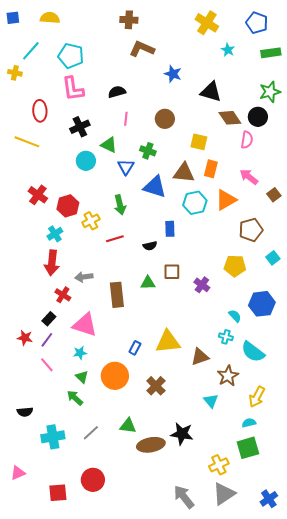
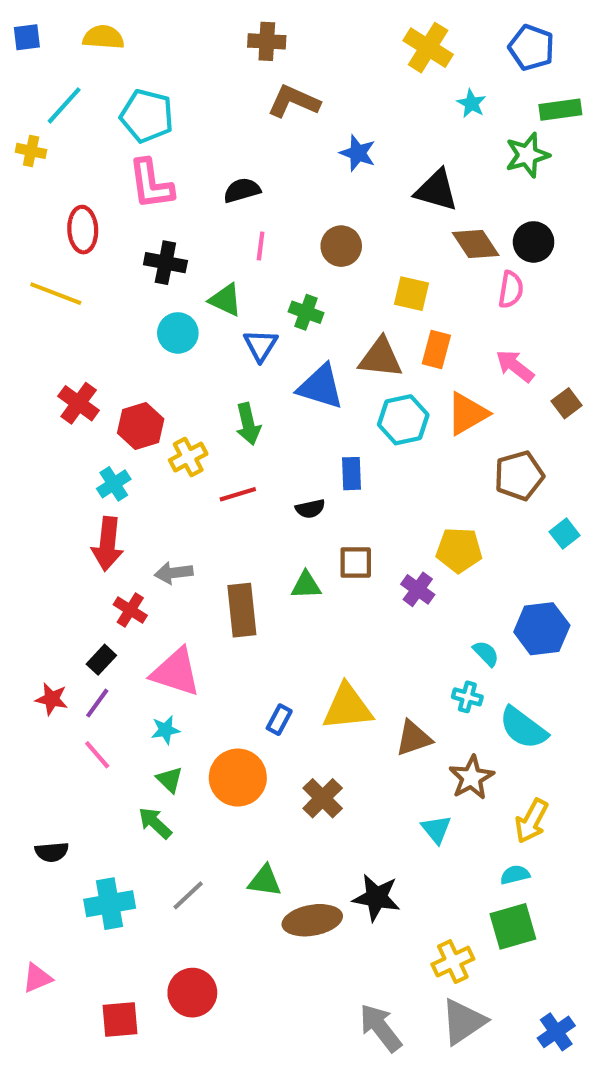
green star: (270, 92) -> (527, 155), moved
black cross: (80, 127) -> (165, 263), turned 36
yellow pentagon: (235, 266) -> (459, 550), moved

